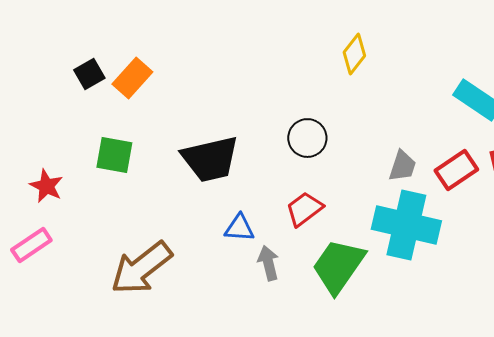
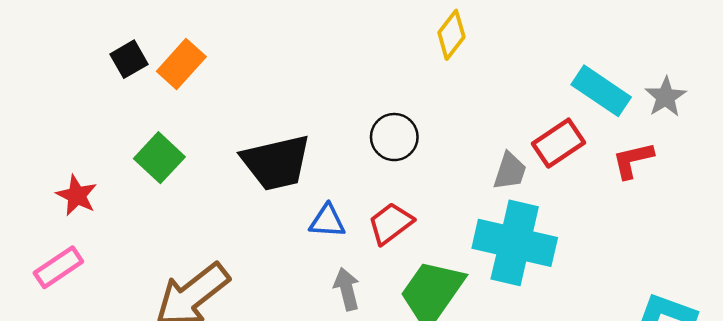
green square: (114, 155) -> (159, 158), turned 33
red rectangle: (456, 170) -> (559, 143), moved
blue triangle: (239, 228) -> (327, 221), moved

